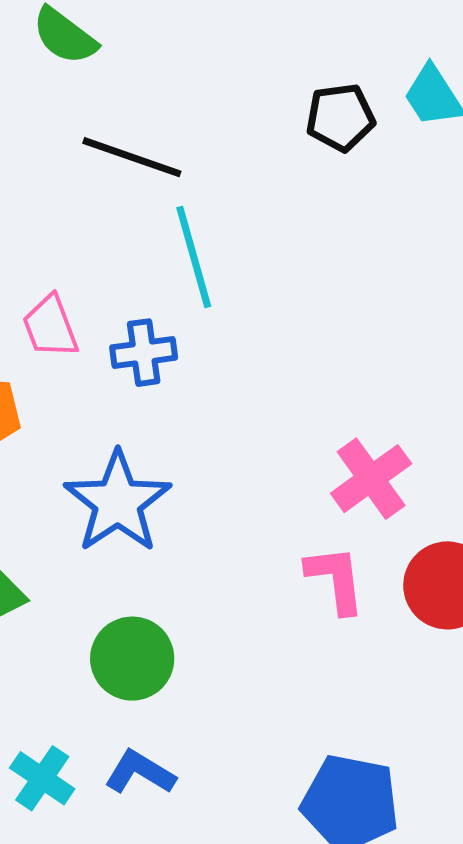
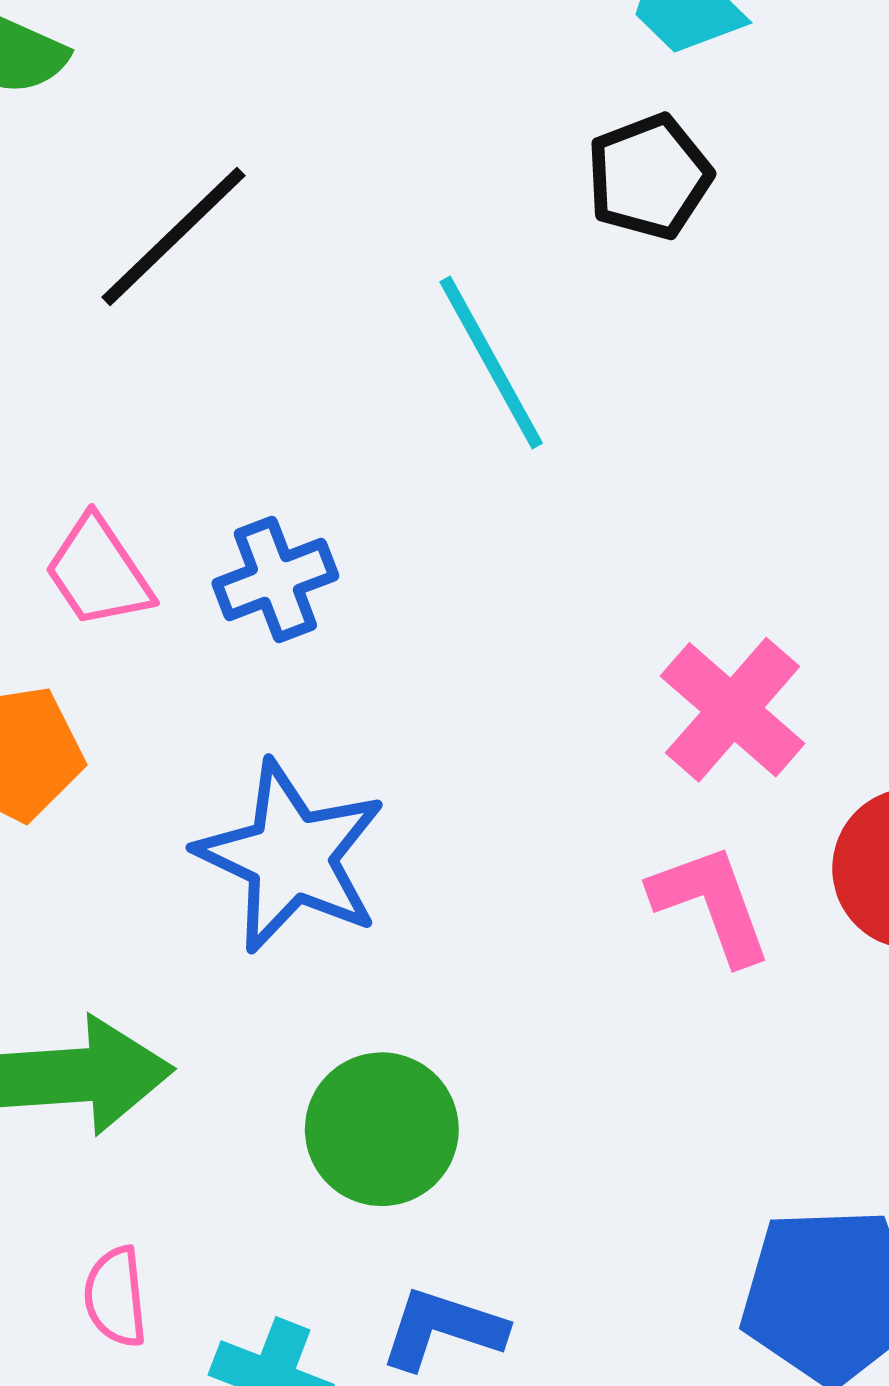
black pentagon: (340, 117) -> (649, 177), moved
black line: (132, 157) -> (173, 236), turned -50
cyan line: (194, 257) -> (491, 362), moved

